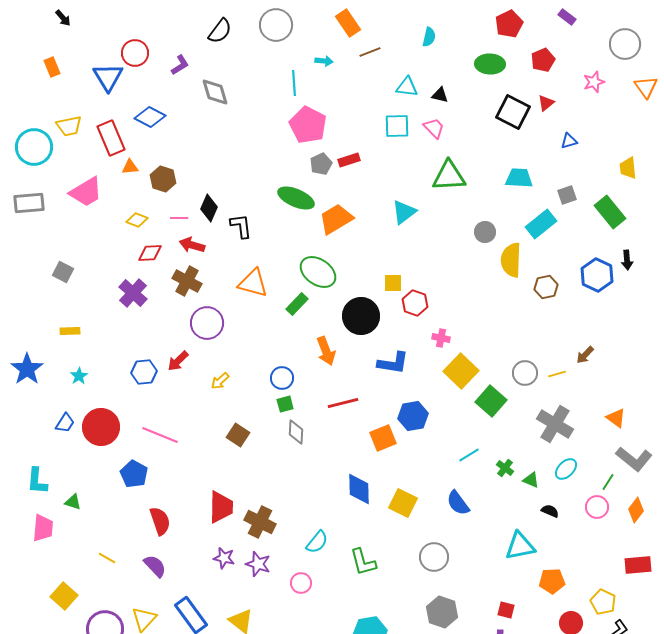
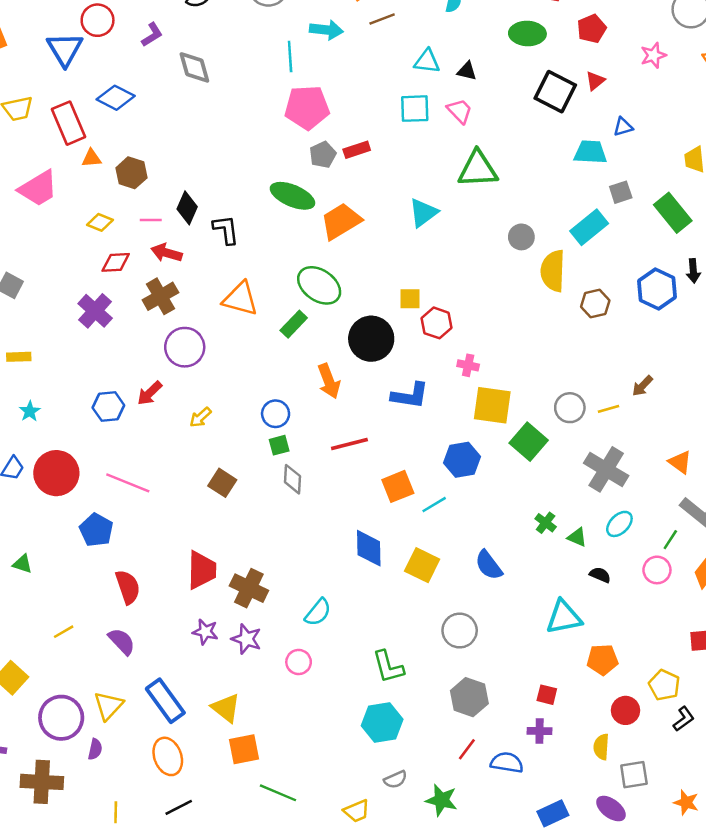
cyan arrow: (324, 61) -> (326, 30), size x1.5
pink pentagon: (308, 125) -> (307, 107), turned -30
cyan trapezoid: (519, 178) -> (590, 152), moved
brown cross: (187, 281) -> (160, 296), turned 32
yellow square: (461, 371) -> (492, 405), turned -36
blue hexagon: (413, 416) -> (462, 460), moved
cyan line: (469, 455) -> (434, 505), moved
yellow line: (107, 558) -> (64, 632), turned -60
green L-shape: (363, 562) -> (388, 667), moved

